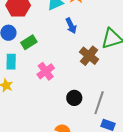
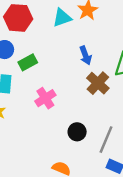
blue arrow: (71, 26) -> (86, 55), moved

